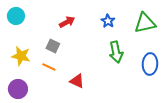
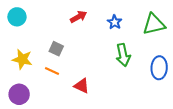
red arrow: (67, 22) -> (79, 17), moved

